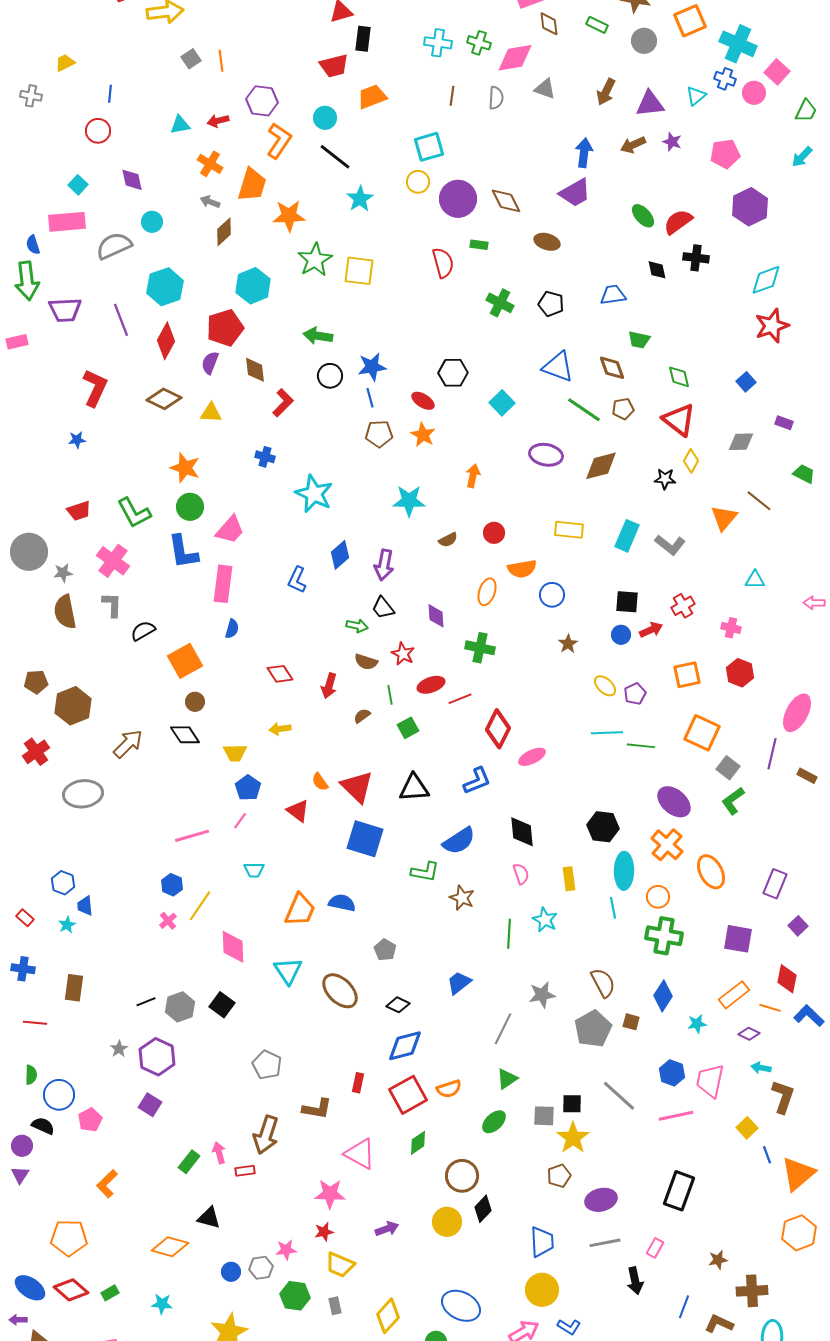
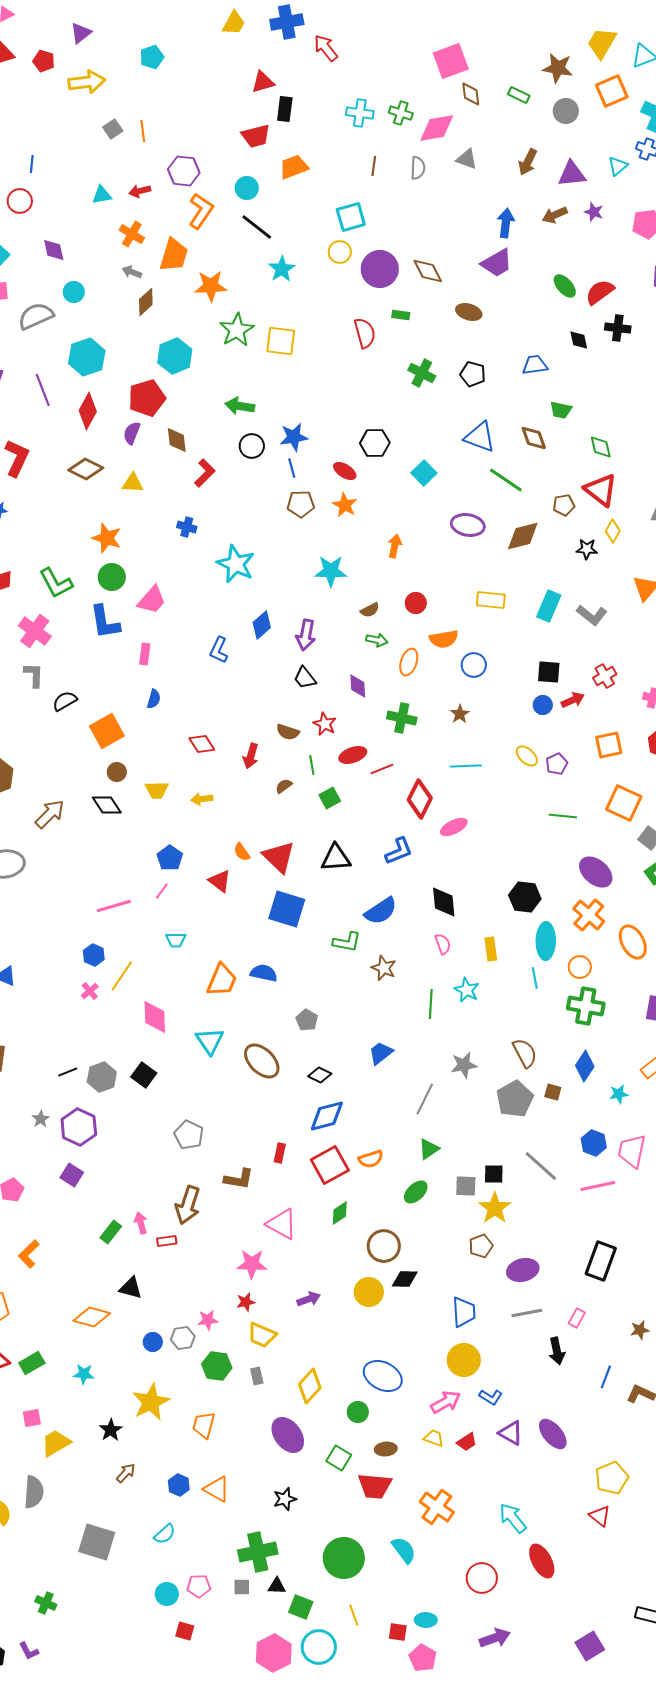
brown pentagon: (623, 409) -> (564, 505), moved
pink rectangle: (223, 584) -> (145, 654), size x0.6
green arrow: (357, 626) -> (377, 640), moved
brown star: (568, 644) -> (460, 714), moved
cyan line: (607, 733) -> (466, 766), moved
yellow trapezoid: (235, 753) -> (157, 790), moved
black diamond: (483, 1209) -> (405, 1279), turned 48
green rectangle: (110, 1293) -> (32, 1363), size x1.4

